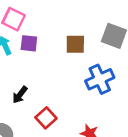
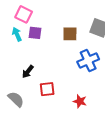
red square: (46, 118) -> (47, 89), turned 35

